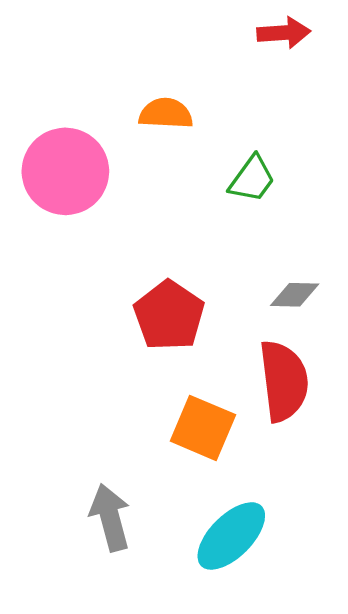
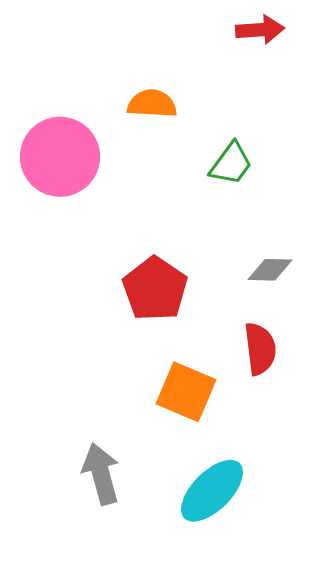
red semicircle: (284, 381) -> (260, 349), size x0.7

